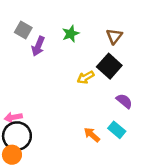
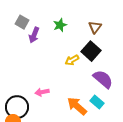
purple semicircle: (124, 101) -> (103, 79), size x1.5
pink arrow: (13, 117) -> (42, 92), moved
orange arrow: (92, 135) -> (77, 106), size x1.5

